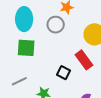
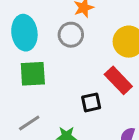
black square: (63, 73) -> (91, 102), turned -32

